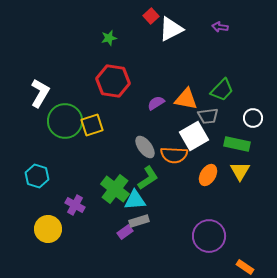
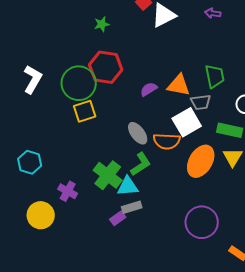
green trapezoid: (222, 90) -> (215, 76), turned -55
green circle: (65, 121) -> (79, 83), moved
orange ellipse: (208, 175) -> (201, 161), size x1.5

